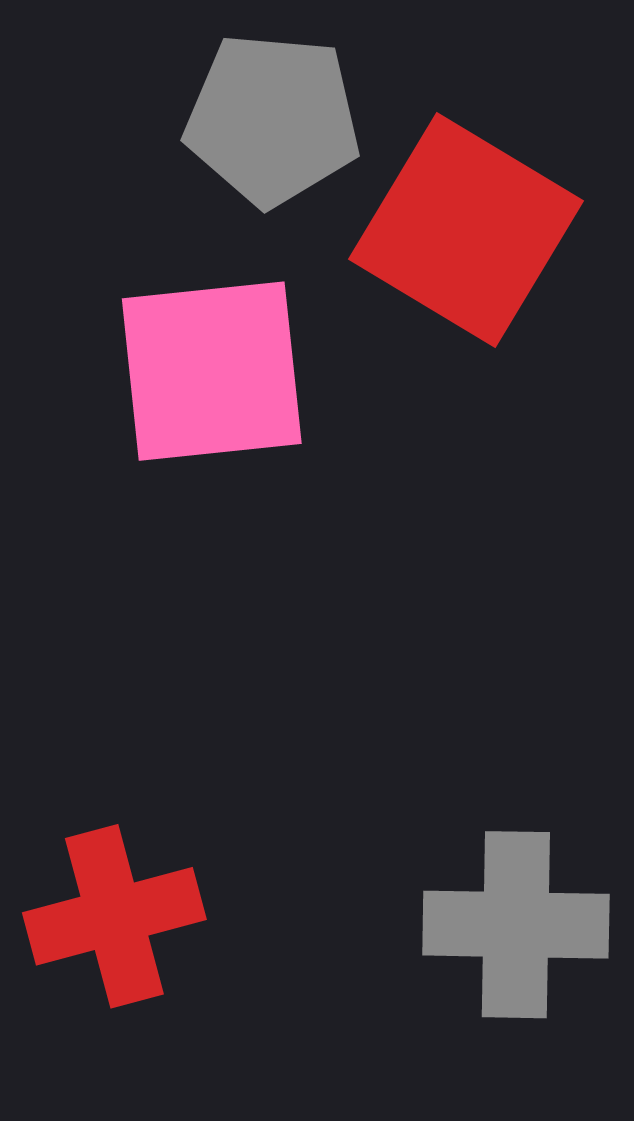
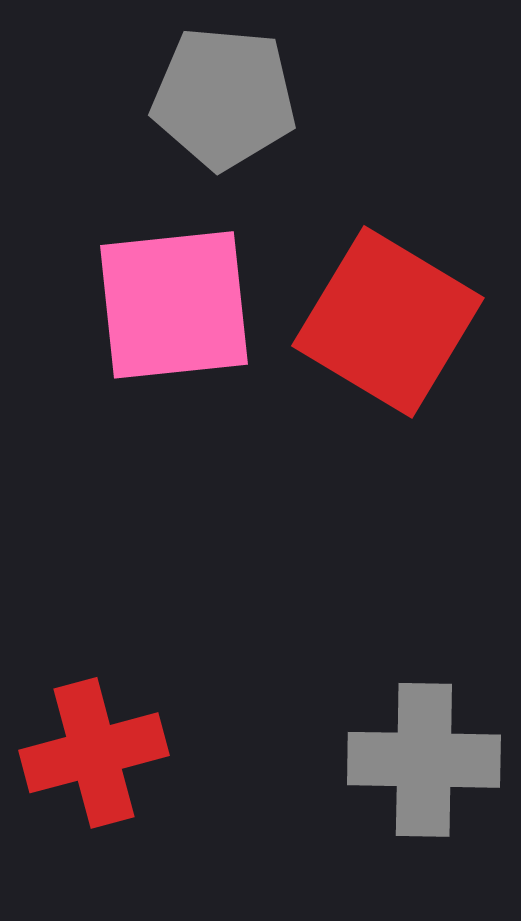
red square: (466, 230) -> (388, 322), moved

